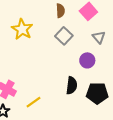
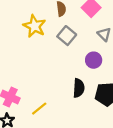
yellow star: (22, 29) -> (34, 26), moved

